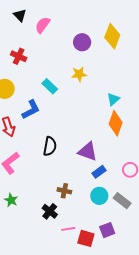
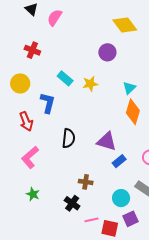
yellow diamond: (112, 36) -> (125, 25), turned -55
purple circle: (82, 42) -> (107, 52), moved
yellow star: (79, 74) -> (90, 84), moved
blue L-shape: (31, 110) -> (48, 103), turned -45
cyan circle: (99, 196) -> (121, 198), moved

